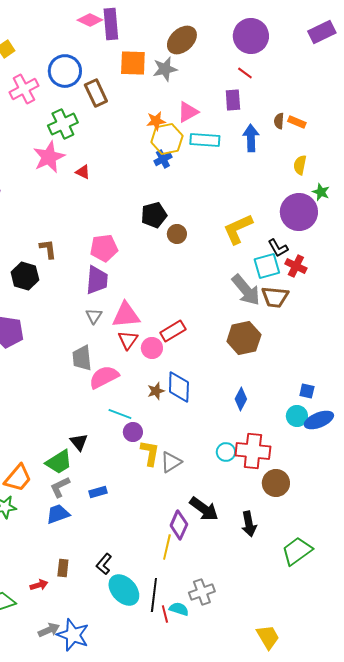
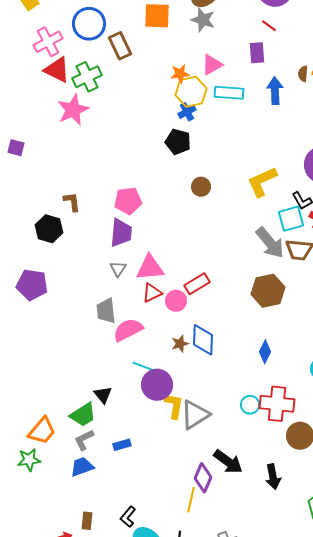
gray star: (165, 69) -> (203, 20), moved, turned 30
red triangle: (83, 172) -> (57, 70), moved, size x1.8
black pentagon: (154, 215) -> (178, 142), moved, turned 30
red triangle: (128, 340) -> (152, 293), turned 30
purple circle: (133, 432) -> (157, 385), size x1.6
gray triangle: (171, 462) -> (195, 415), size x1.4

